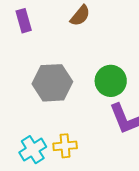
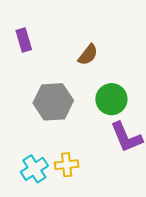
brown semicircle: (80, 16) -> (88, 55), moved

